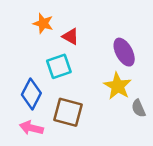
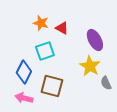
orange star: (43, 23) -> (41, 23), moved
red triangle: (71, 36) -> (62, 28), moved

